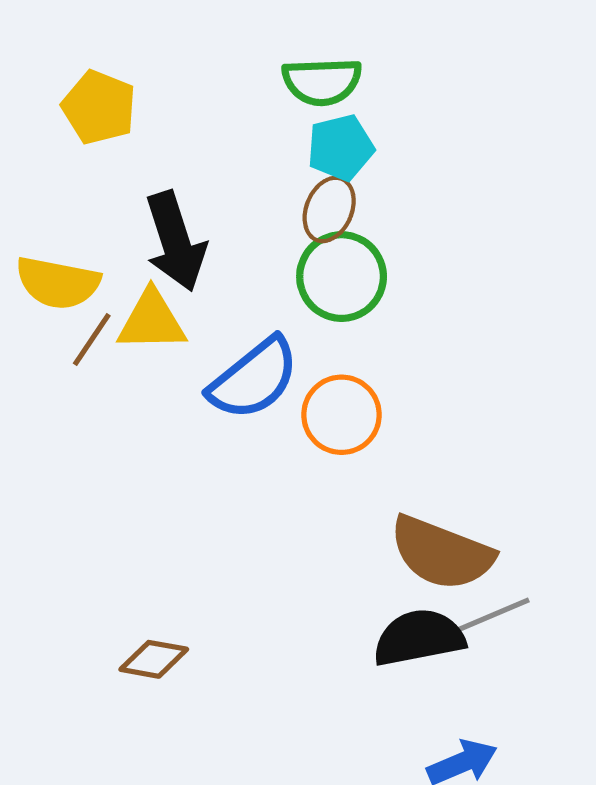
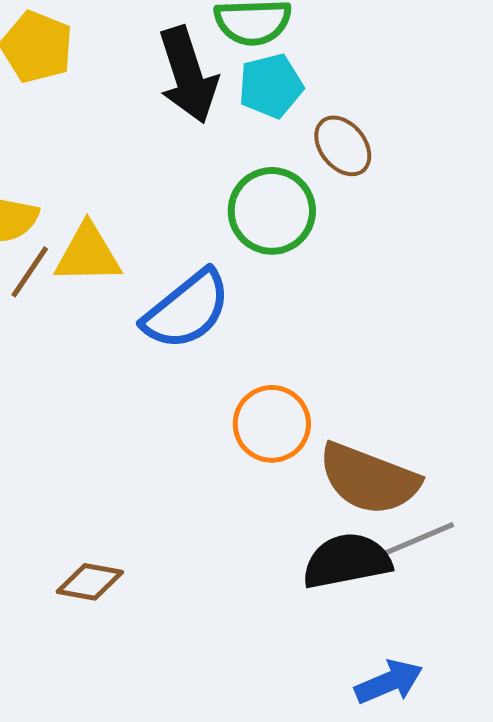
brown ellipse: (329, 209) -> (343, 146), moved, turned -62
black arrow: (175, 241) -> (188, 75), moved
orange circle: (342, 415) -> (272, 424), moved

